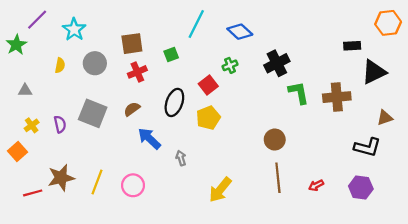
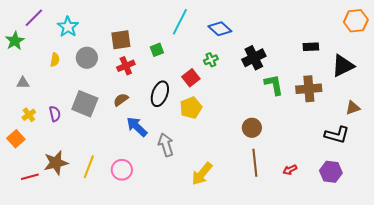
black rectangle: (352, 46) -> (311, 47), moved
gray arrow: (181, 158) -> (166, 145), size x1.6

